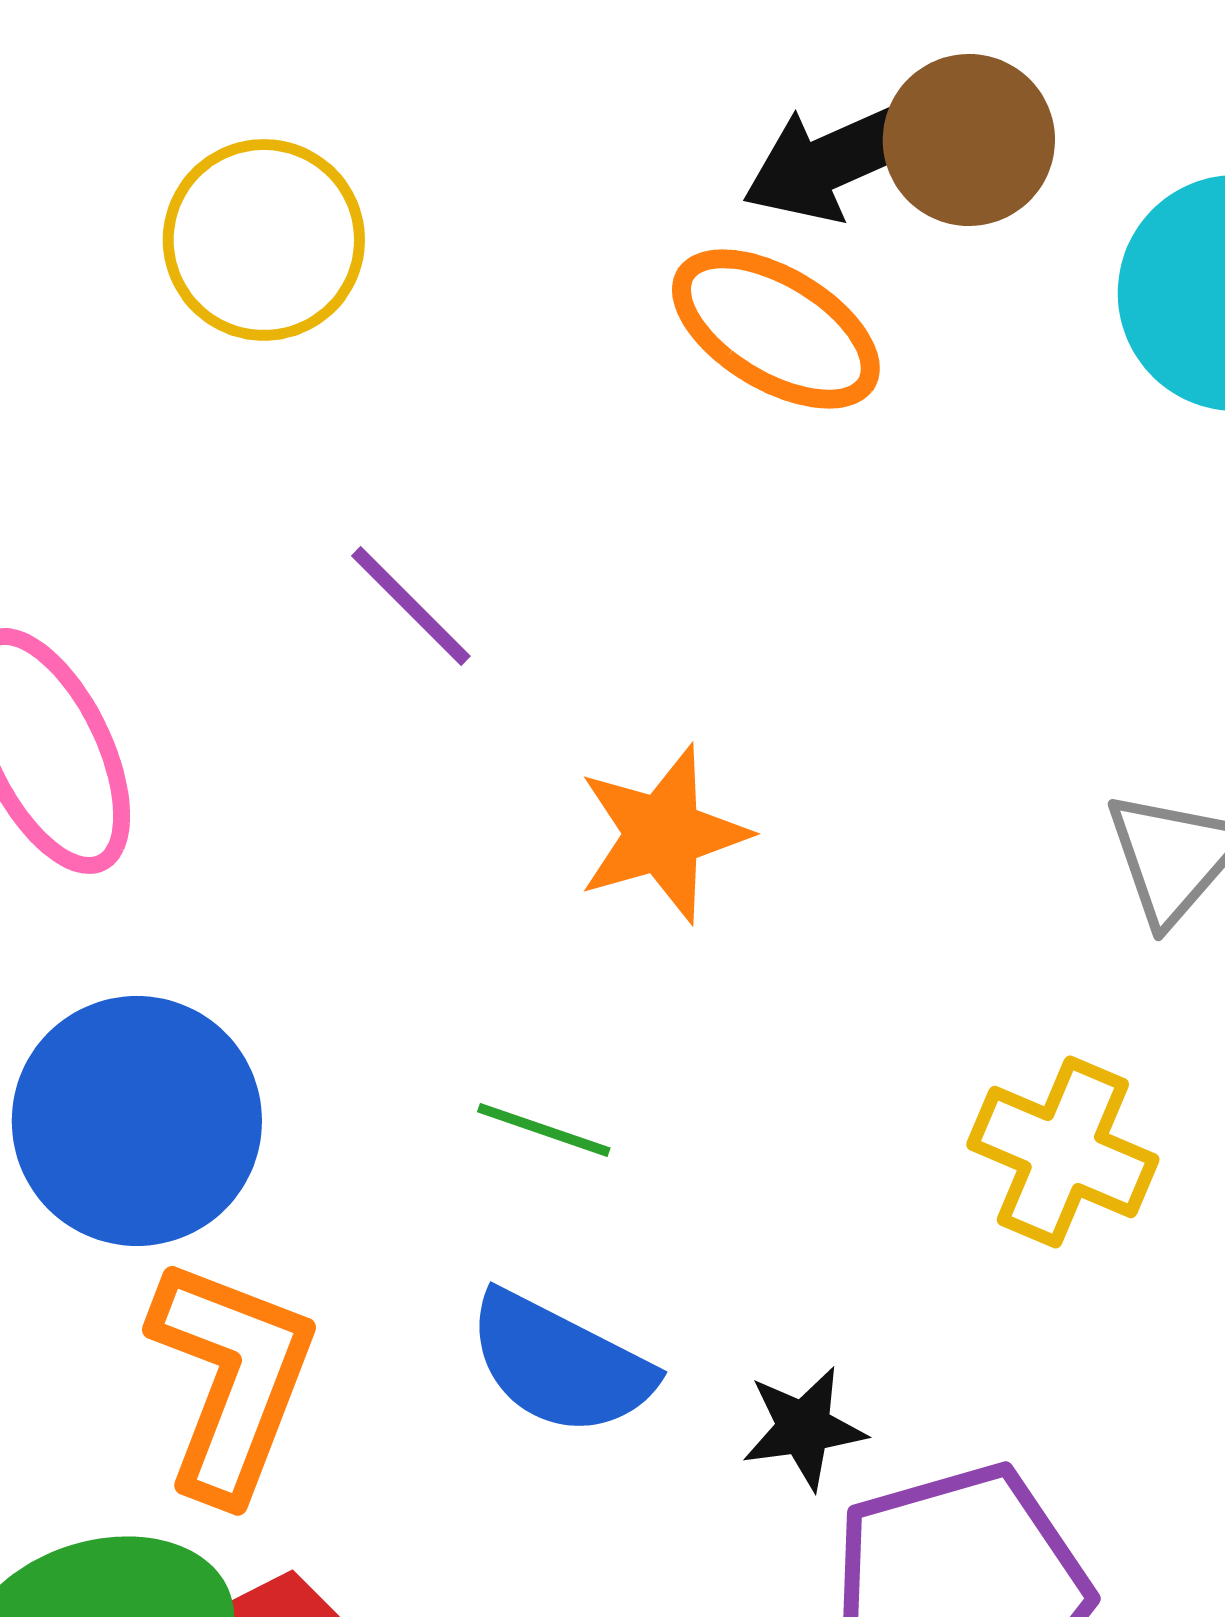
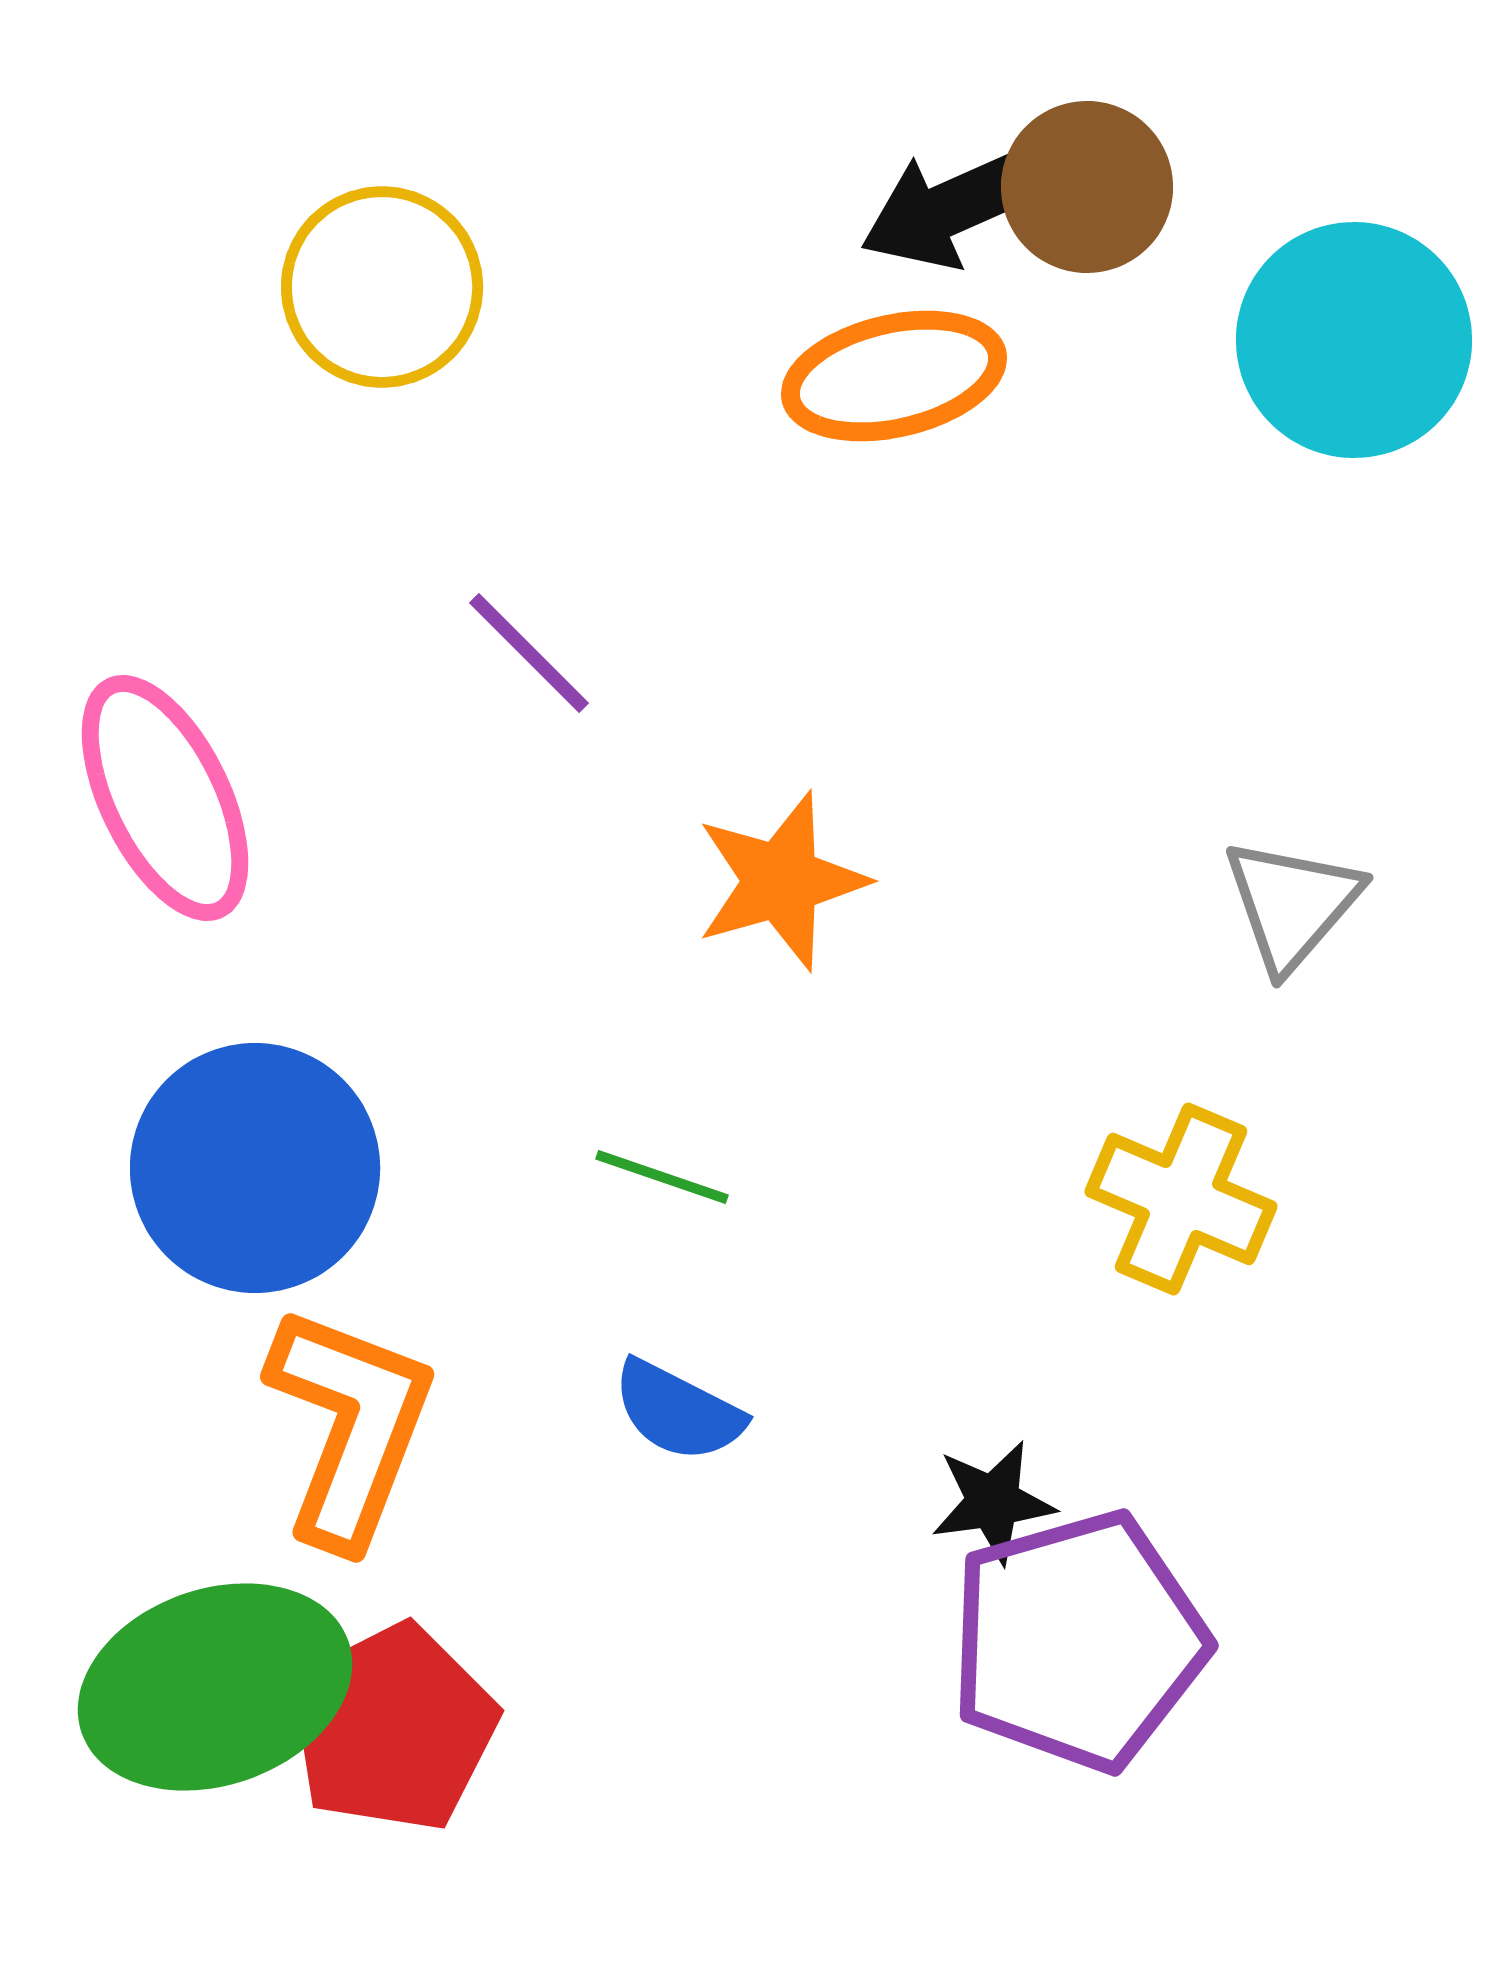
orange ellipse: (776, 329) -> (894, 376), turned -44
blue semicircle: (560, 1364) -> (678, 1411), size x0.7
black star: (804, 1428) -> (993, 1502), moved

